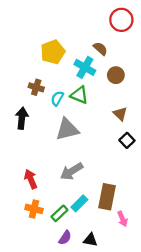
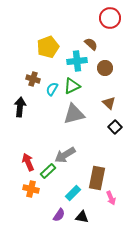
cyan cross: (85, 67) -> (77, 61), turned -36
green triangle: (79, 95) -> (72, 86), turned -48
gray triangle: (67, 129) -> (74, 114), moved
cyan rectangle: (79, 203) -> (73, 193), moved
green rectangle: (59, 213) -> (48, 171), moved

